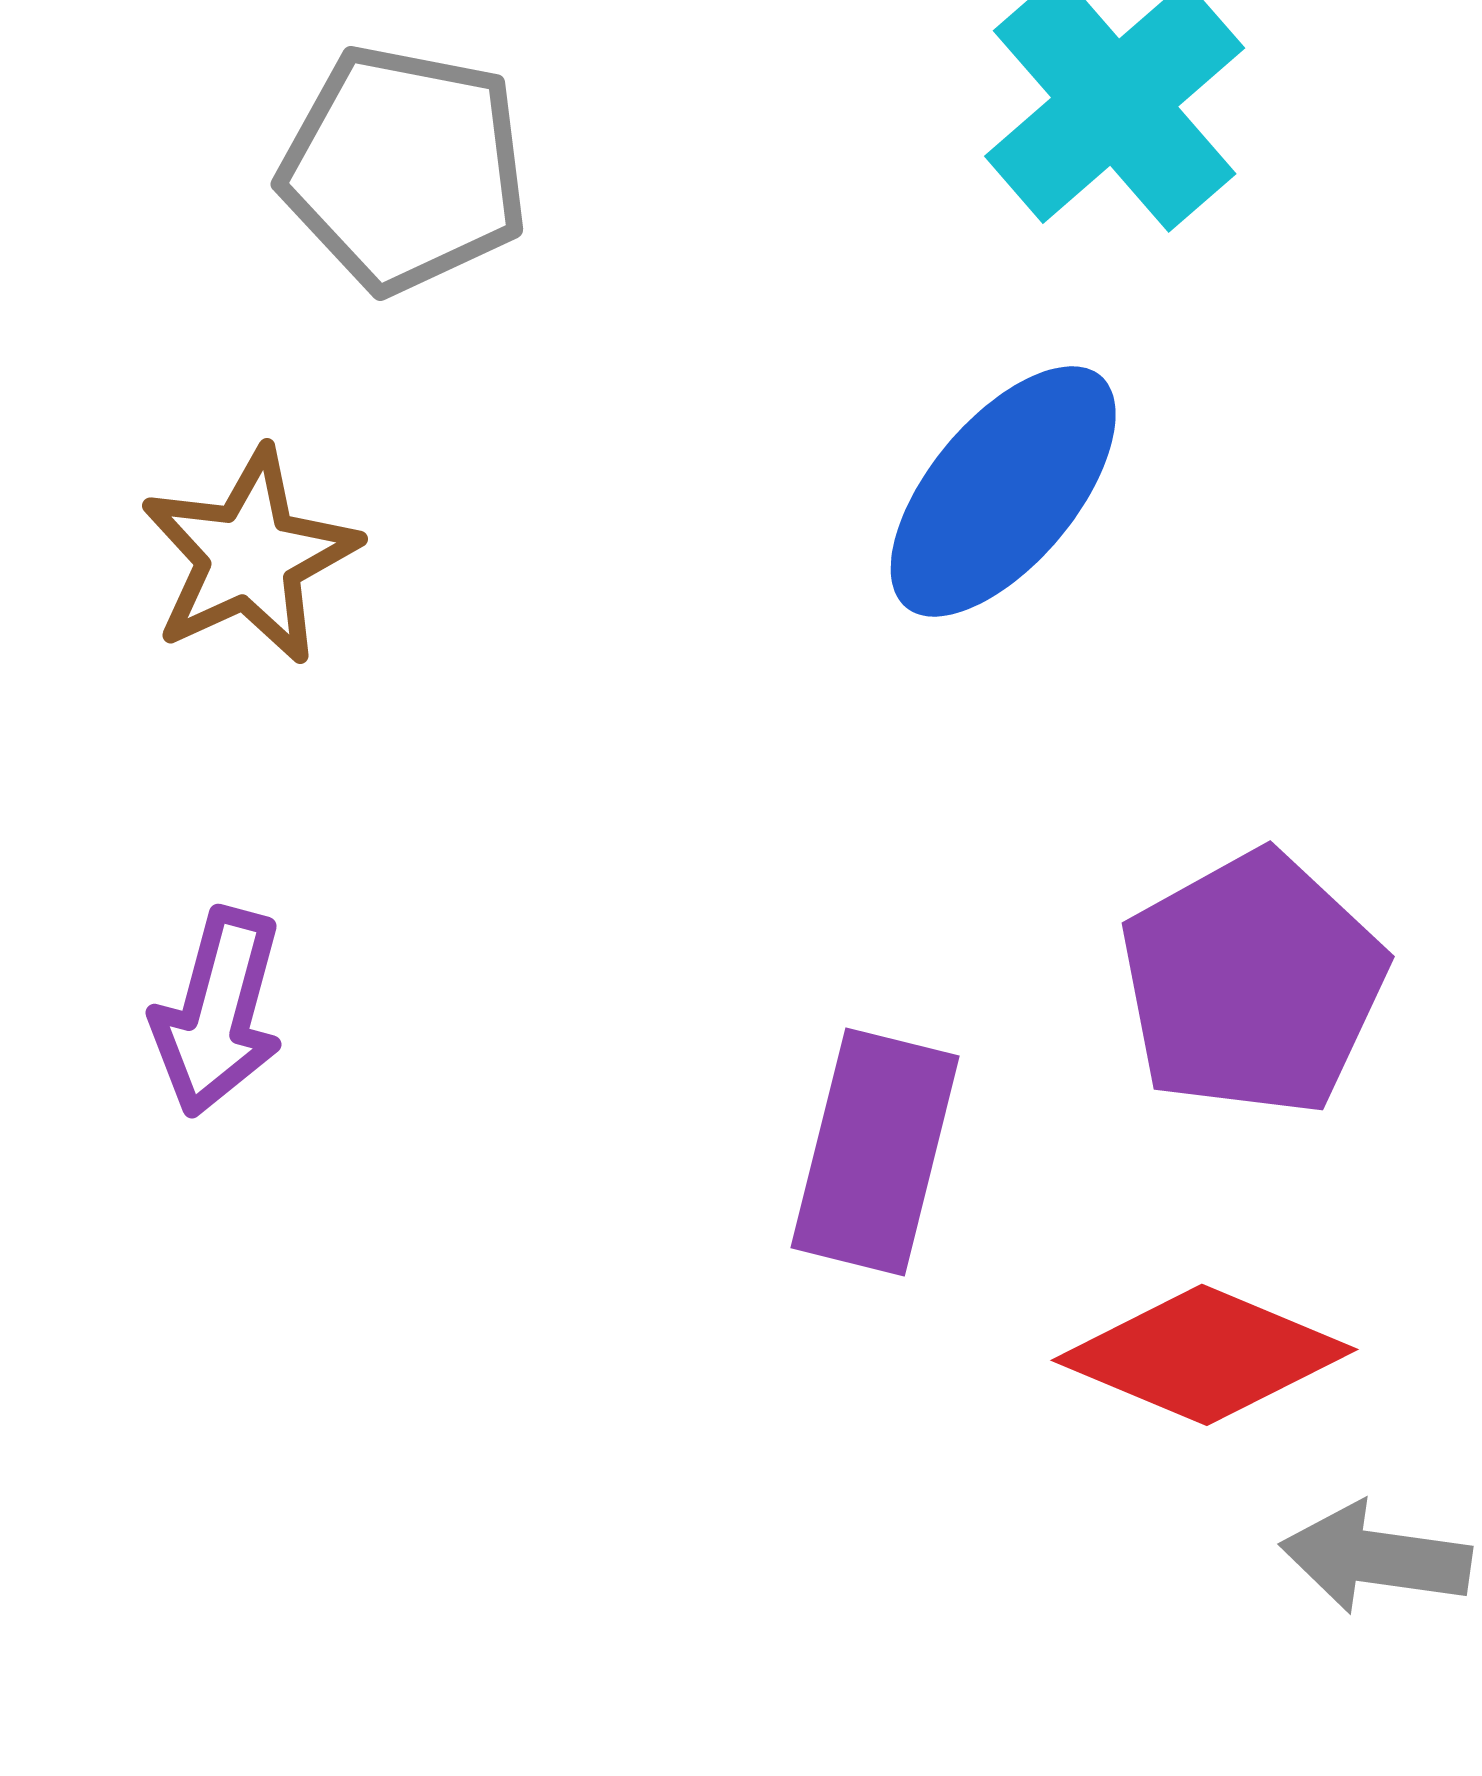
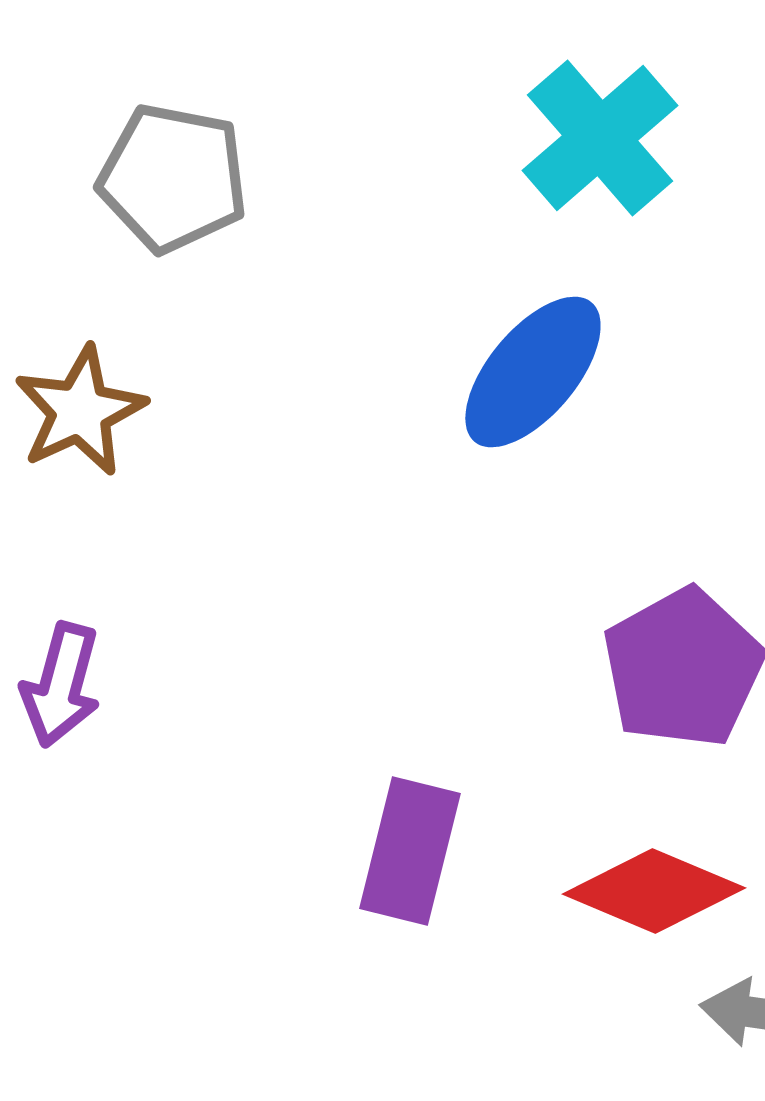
purple rectangle: (875, 1152) -> (410, 851), moved

